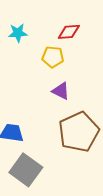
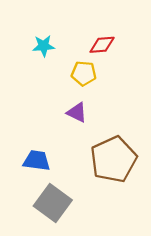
purple triangle: (61, 91) -> (77, 112), moved

